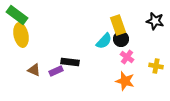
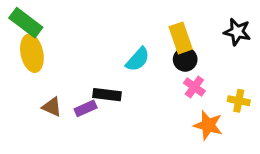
cyan semicircle: (104, 41) -> (138, 59), moved
orange star: (125, 81) -> (208, 125), moved

